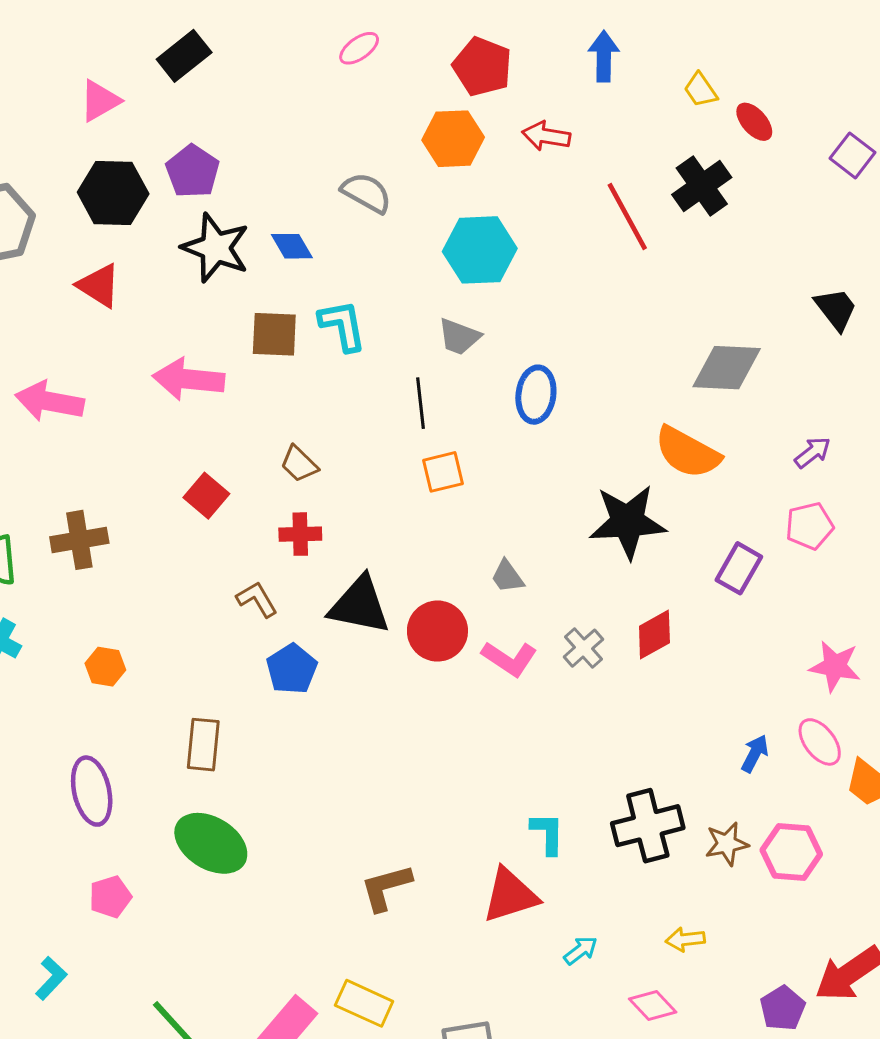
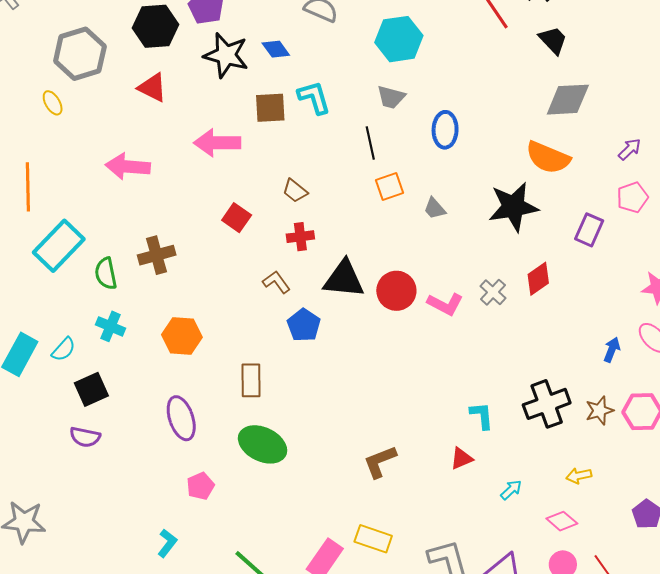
black trapezoid: (836, 309) -> (553, 40), moved
gray trapezoid: (507, 576) -> (435, 208), moved
orange hexagon: (105, 667) -> (182, 336), size x1.5
red triangle: (510, 895) -> (461, 458), size x0.6

